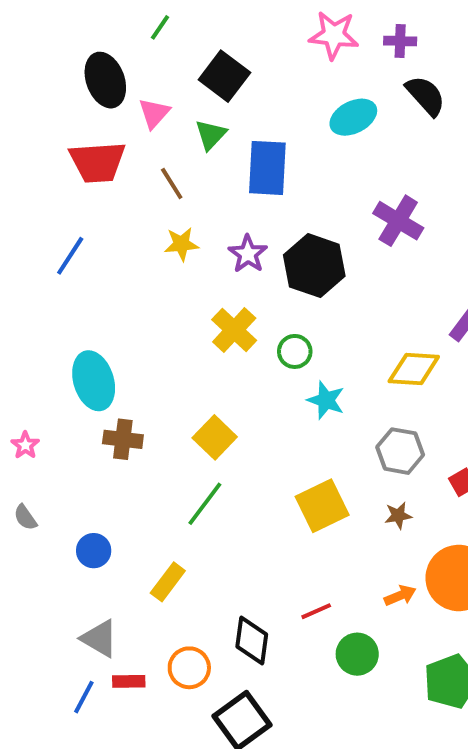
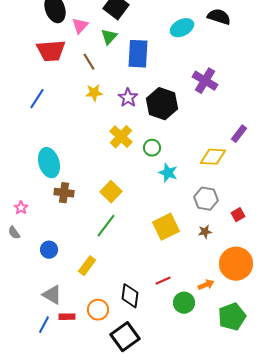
black semicircle: (426, 96) -> (219, 17), turned -30
pink star: (25, 445) -> (21, 208), moved
orange arrow: (400, 596) -> (206, 285), moved

